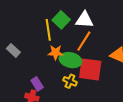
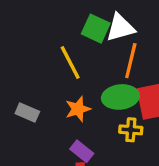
green square: (61, 20) -> (96, 29), moved
orange star: (56, 52) -> (78, 109), moved

